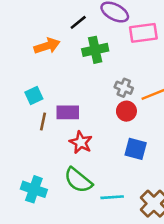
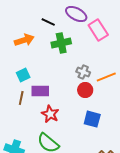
black line: (78, 22) -> (48, 22), turned 64
pink rectangle: (143, 33) -> (98, 30), turned 65
cyan square: (34, 95) -> (23, 75), moved

